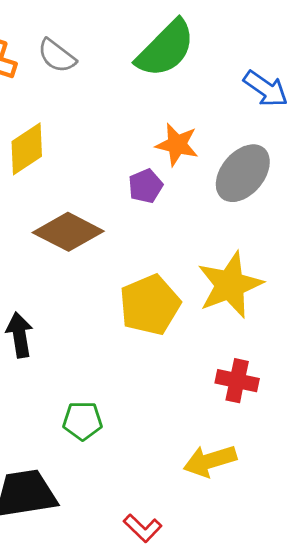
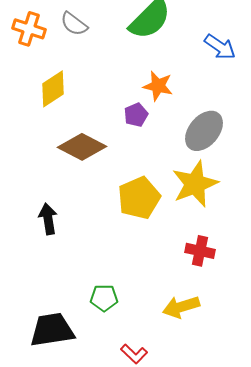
gray ellipse: (243, 173) -> (204, 131), moved
green pentagon: (83, 421) -> (104, 298), moved

